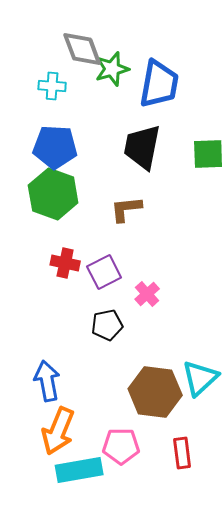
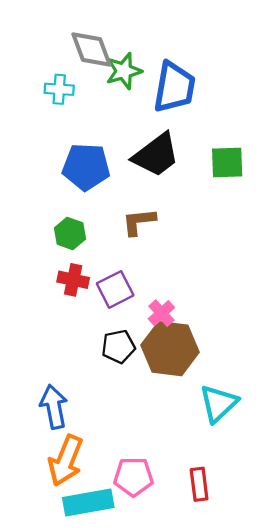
blue pentagon: (55, 147) -> (86, 167), moved
black trapezoid: (142, 147) -> (156, 155), turned -138
green hexagon: (53, 194) -> (70, 234), moved, size x0.6
brown hexagon: (155, 392) -> (170, 349), moved

